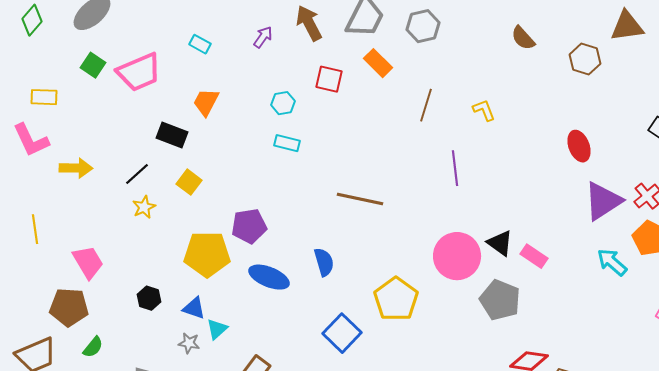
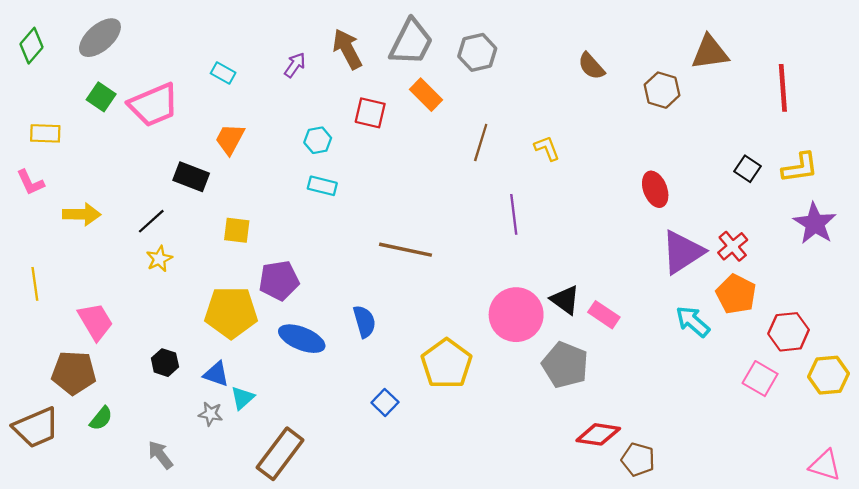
pink L-shape: (31, 140) -> (30, 182), size x0.7
yellow square: (189, 182) -> (237, 230), moved, turned -30
blue square: (342, 333) -> (385, 402), size x0.6

